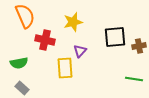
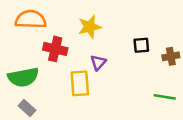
orange semicircle: (25, 16) -> (31, 19), turned -65
black square: (115, 37) -> (141, 45), size x0.6
green semicircle: (19, 63) -> (23, 77), size x1.4

